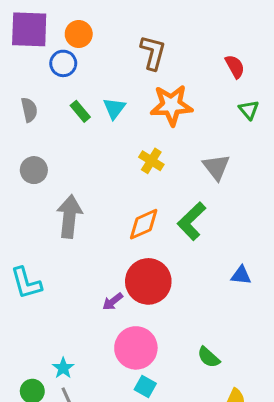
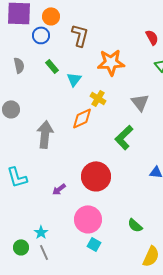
brown L-shape: (153, 53) -> (80, 35), moved
cyan triangle: (114, 108) -> (74, 79), moved
gray circle: (34, 170) -> (11, 109), moved
orange diamond: (144, 224) -> (82, 118), moved
purple arrow: (113, 302) -> (59, 189), moved

